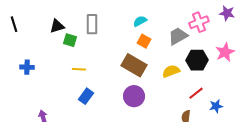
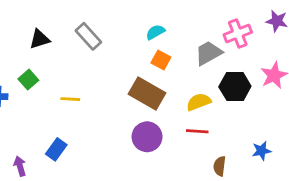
gray rectangle: (92, 24) -> (88, 36), turned -42
green square: (70, 40) -> (28, 80), moved, turned 32
red line: (196, 93) -> (197, 131), moved, turned 42
blue rectangle: (86, 96) -> (56, 149), moved

